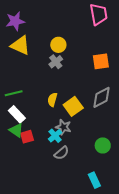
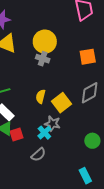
yellow circle: (58, 45) -> (45, 42), size x1.5
gray cross: (56, 62) -> (43, 59), turned -32
gray semicircle: (61, 153) -> (38, 155), moved

